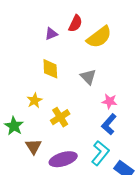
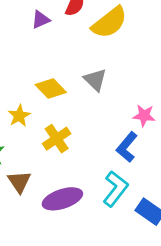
yellow diamond: (50, 69) -> (51, 88), moved, turned -40
pink star: (110, 101) -> (144, 116), moved

